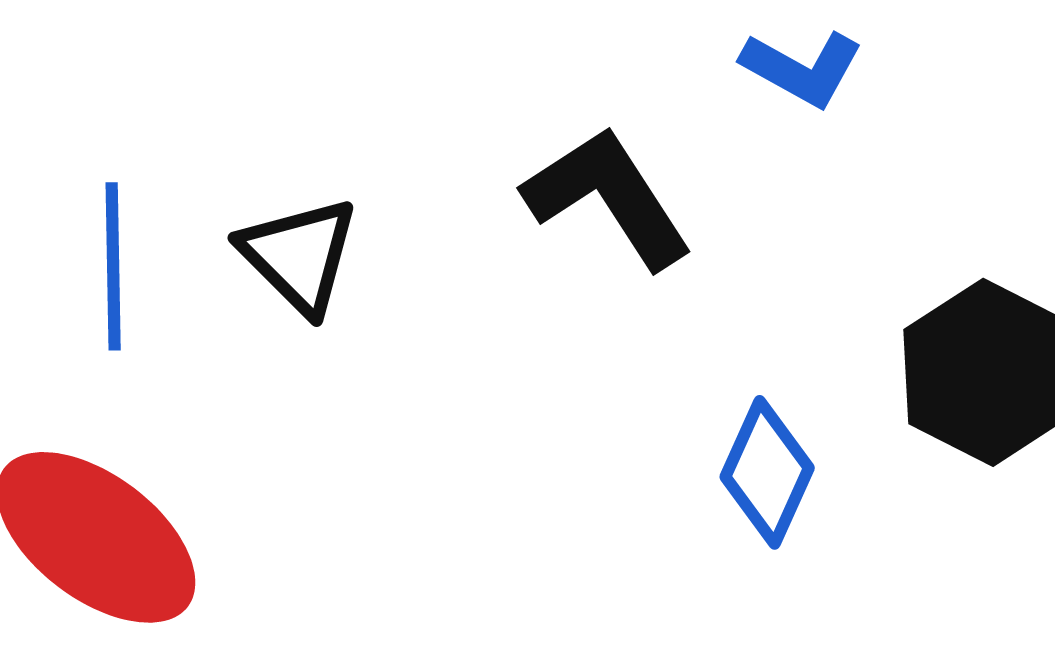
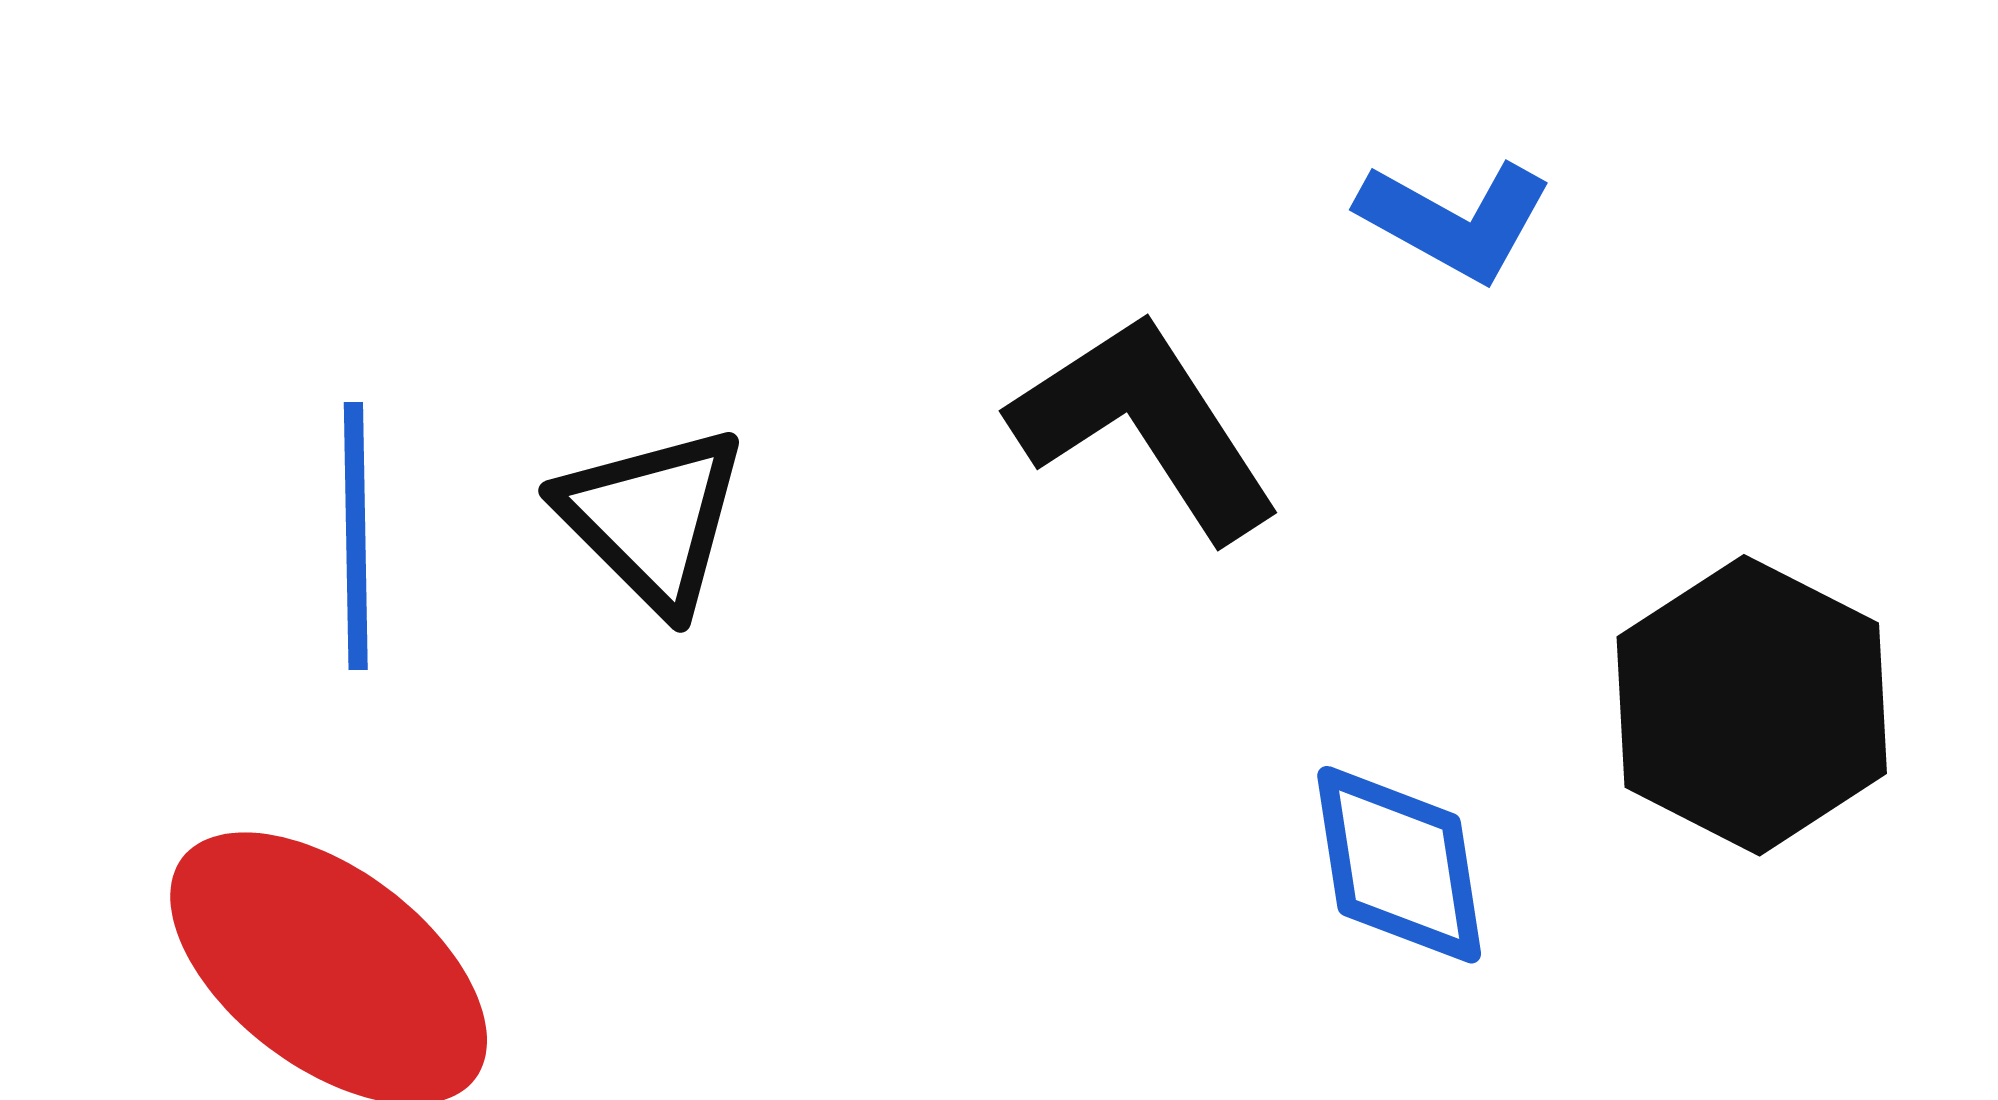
blue diamond: (767, 472) -> (1399, 865), turned -33

